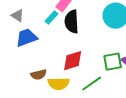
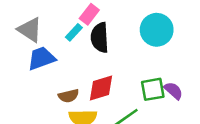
gray triangle: (18, 16) -> (30, 30), size x1.5
brown semicircle: (39, 75) -> (69, 96), moved

